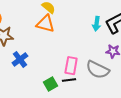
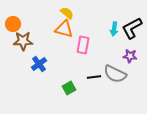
pink rectangle: (71, 66) -> (83, 45), moved
black line: (69, 80) -> (94, 77), moved

